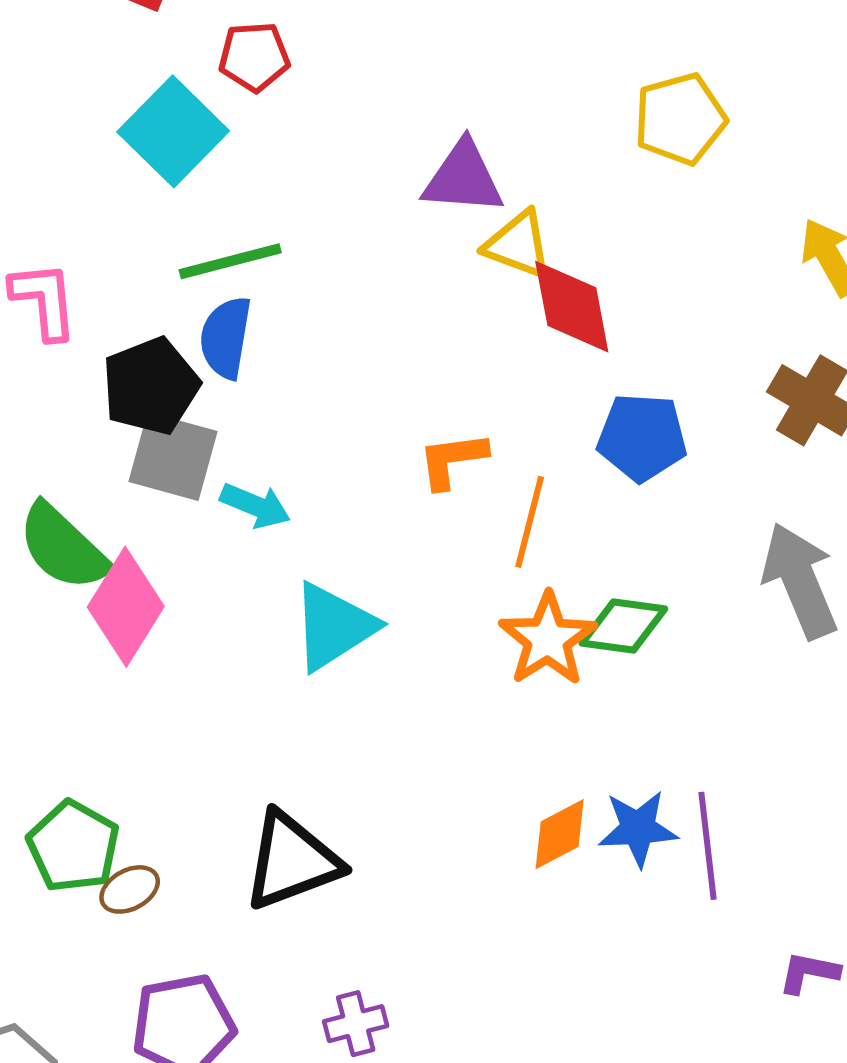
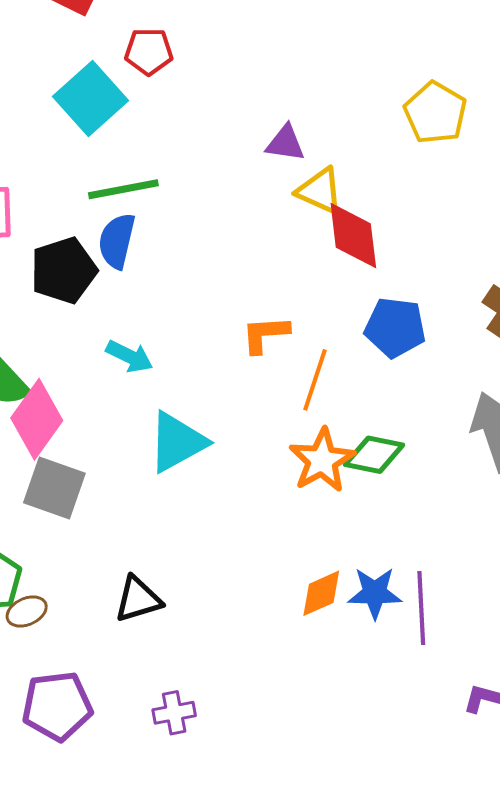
yellow pentagon: (680, 119) -> (435, 113), turned -30
purple triangle: (463, 178) -> (285, 143), size x0.7
gray square: (173, 457) -> (54, 488), moved
black triangle: (292, 861) -> (138, 599), size x0.7

